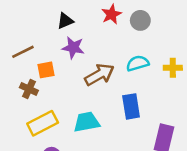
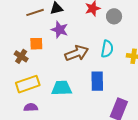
brown line: (23, 52) -> (35, 12), moved
cyan semicircle: (138, 63) -> (107, 49), turned 108

